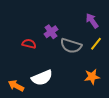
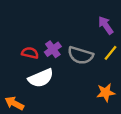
purple cross: (51, 32) -> (53, 49), moved
white semicircle: (42, 78) -> (41, 78), moved

